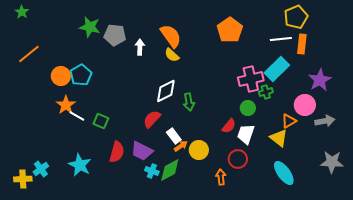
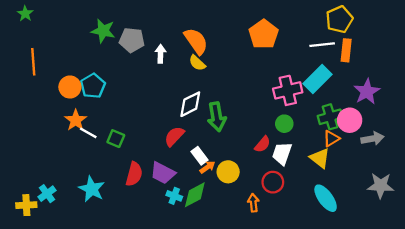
orange line: (29, 54) -> (33, 62), turned -55
green cross: (266, 92) -> (330, 117), moved, size x1.5
green arrow: (189, 102) -> (217, 117), size x1.4

